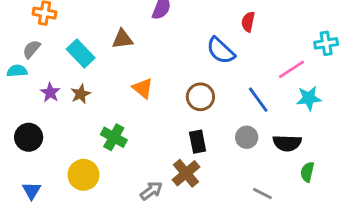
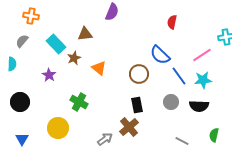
blue semicircle: (221, 51) -> (160, 55), moved
cyan semicircle: (17, 71) -> (12, 64), moved, turned 96
purple star: (50, 92) -> (49, 75), moved
brown star: (81, 94) -> (74, 58), moved
cyan star: (309, 98) -> (203, 80), moved
green semicircle: (307, 172) -> (214, 135), moved

